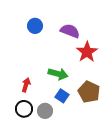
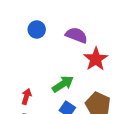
green arrow: (58, 74) -> (63, 84), turned -48

